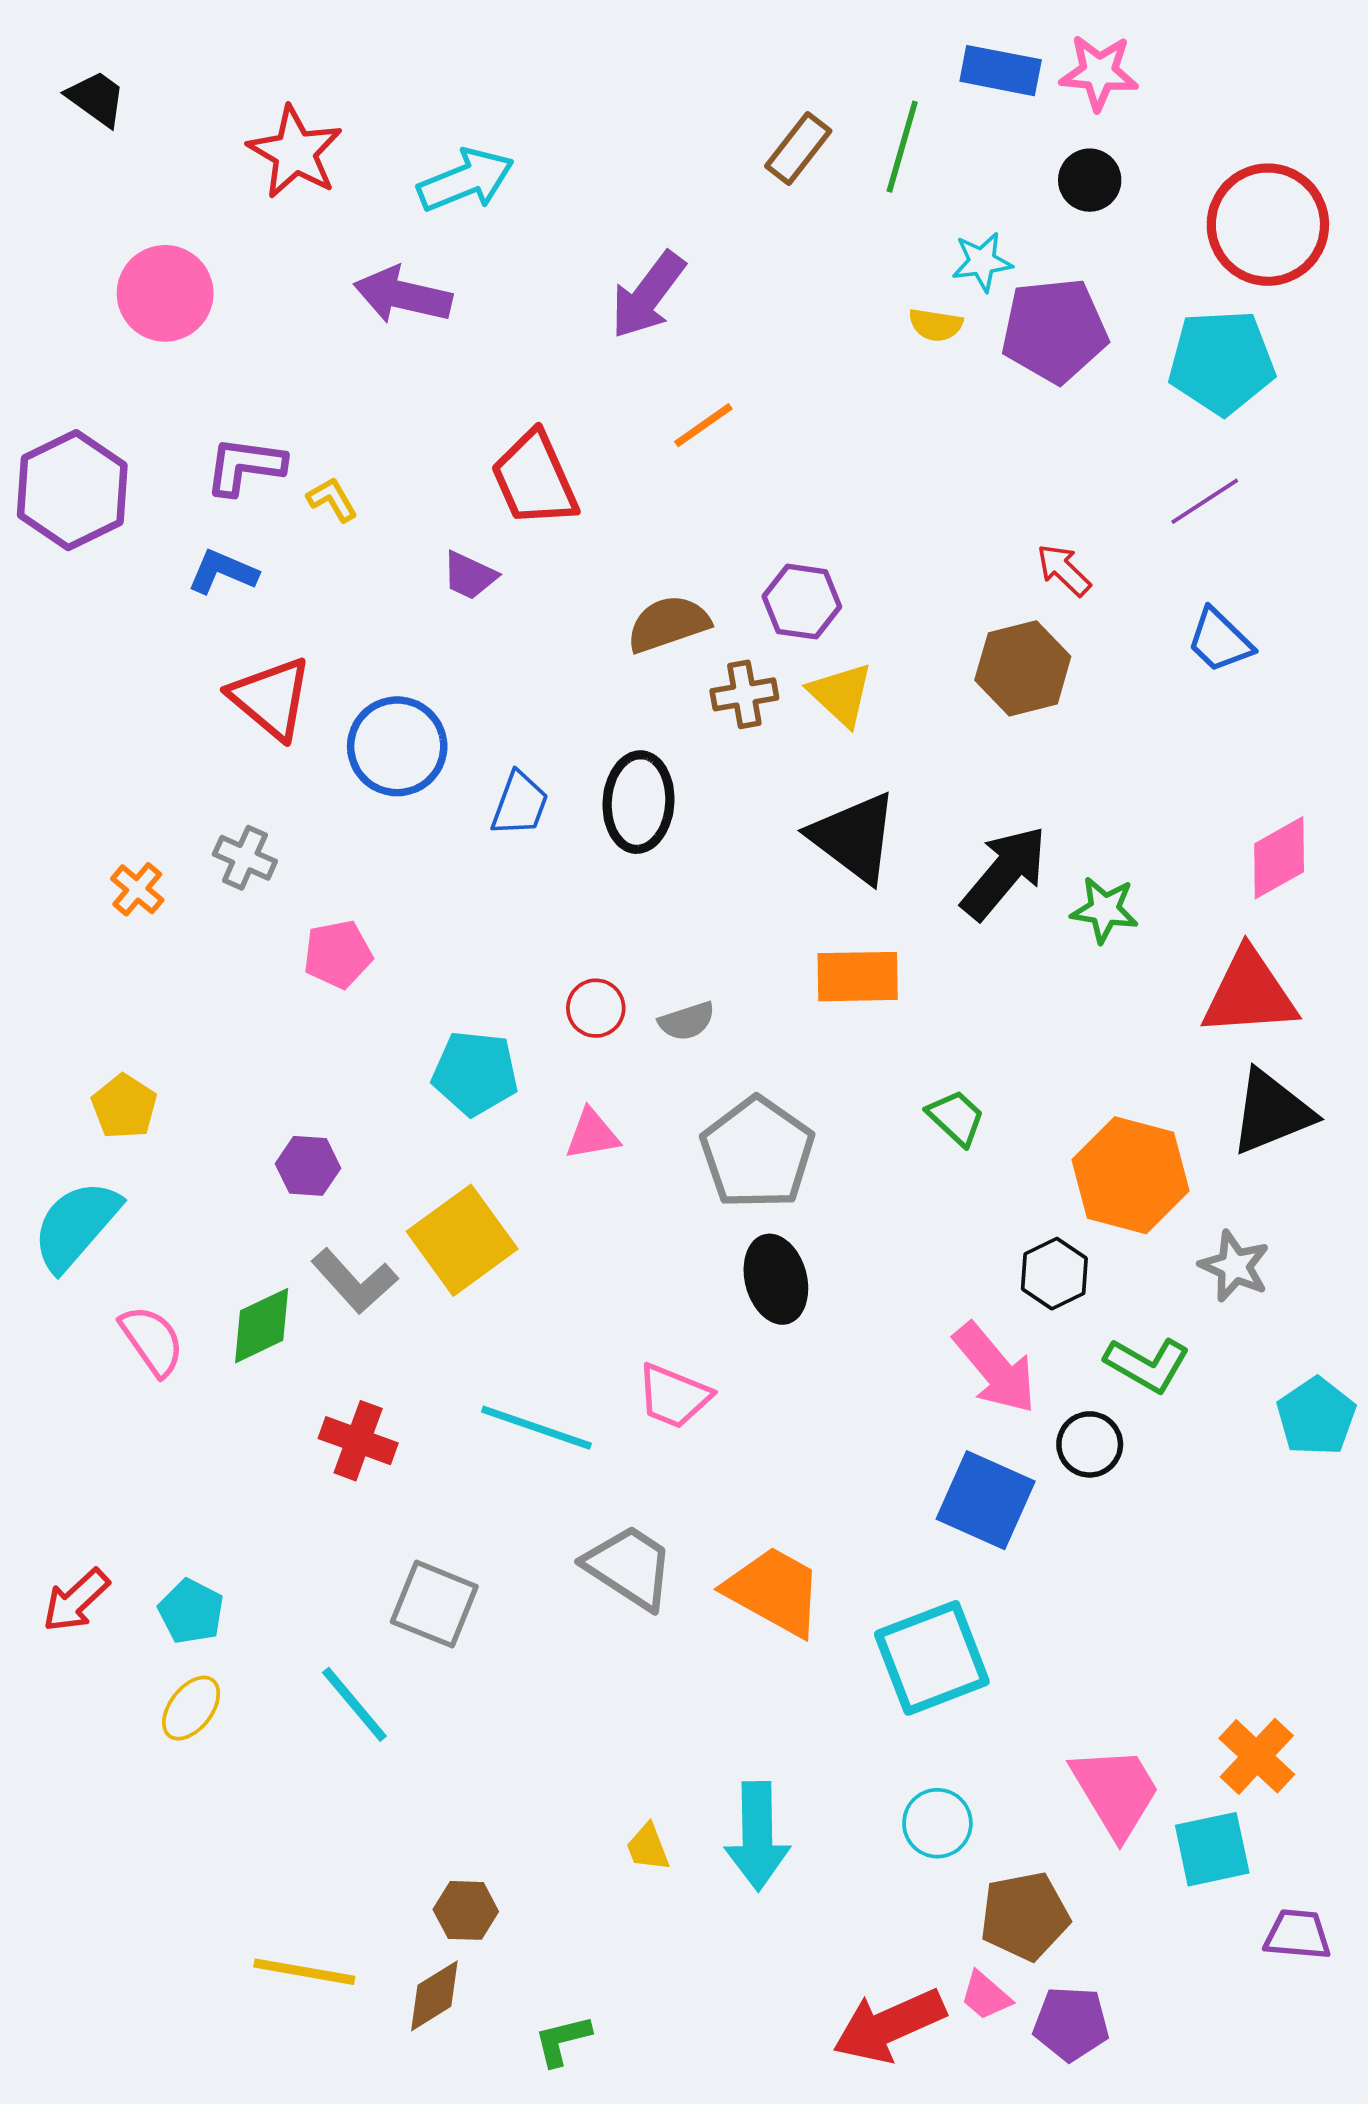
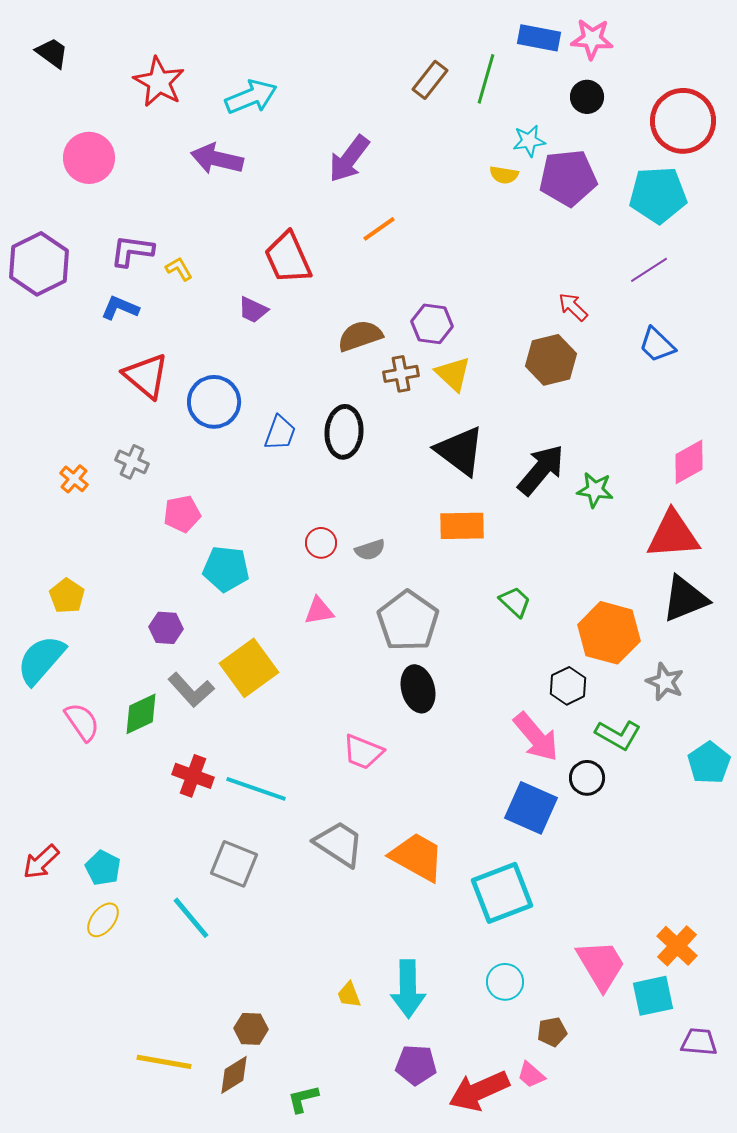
cyan pentagon: (475, 1073) -> (226, 569), moved
cyan line: (536, 1428) -> (256, 789), moved
brown pentagon: (1025, 1916) -> (552, 1032), size x0.6
purple pentagon: (1071, 2024) -> (416, 1065), moved

